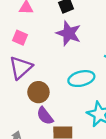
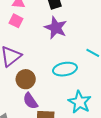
pink square: (20, 38) -> (16, 21), moved

